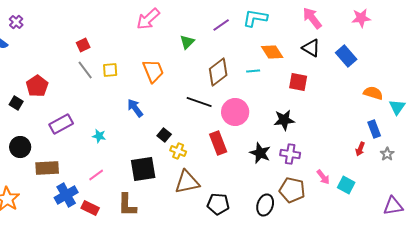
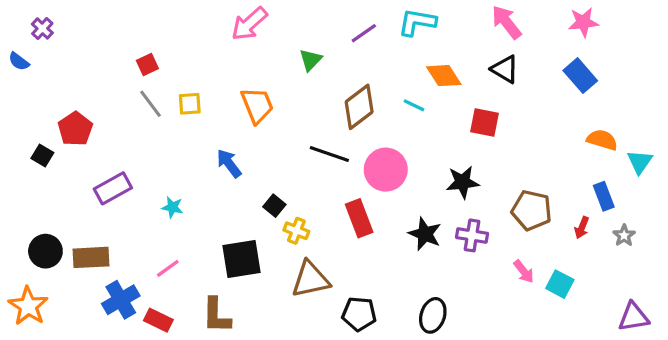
blue rectangle: (346, 56) -> (580, 76), moved
cyan line: (253, 71) -> (414, 105), turned 32
black circle: (20, 147) -> (45, 251), moved
brown pentagon: (292, 190) -> (532, 210), moved

